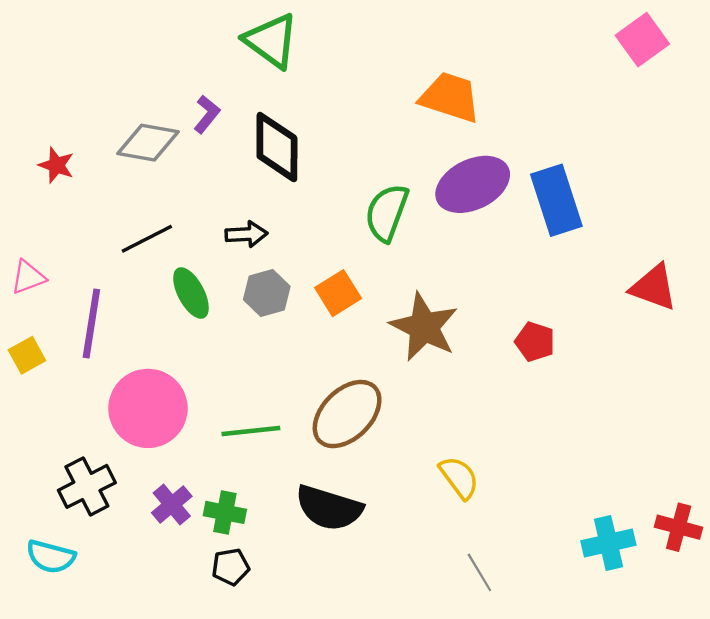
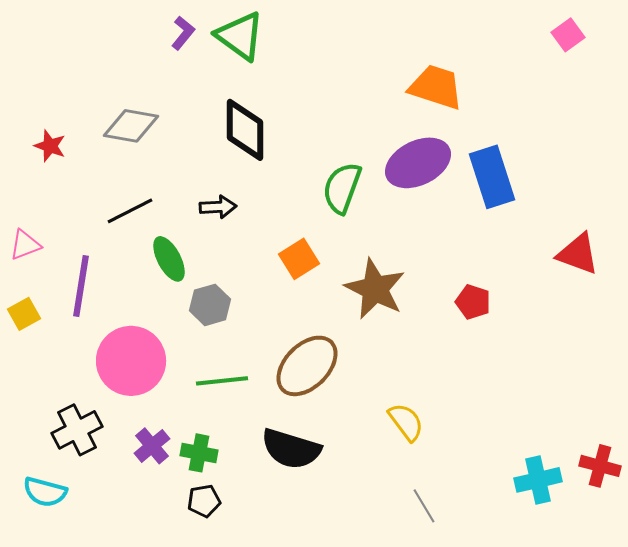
pink square: (642, 40) -> (568, 35), size x0.7
orange trapezoid: (450, 97) -> (436, 87), moved
purple L-shape: (207, 114) -> (183, 33), moved
gray hexagon: (267, 293) -> (210, 305), moved

